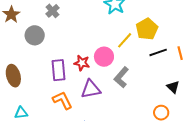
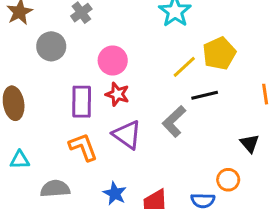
black line: (158, 52) -> (205, 95), moved
pink circle: (104, 57) -> (113, 60), moved
purple triangle: (91, 89) -> (127, 135), turned 40

